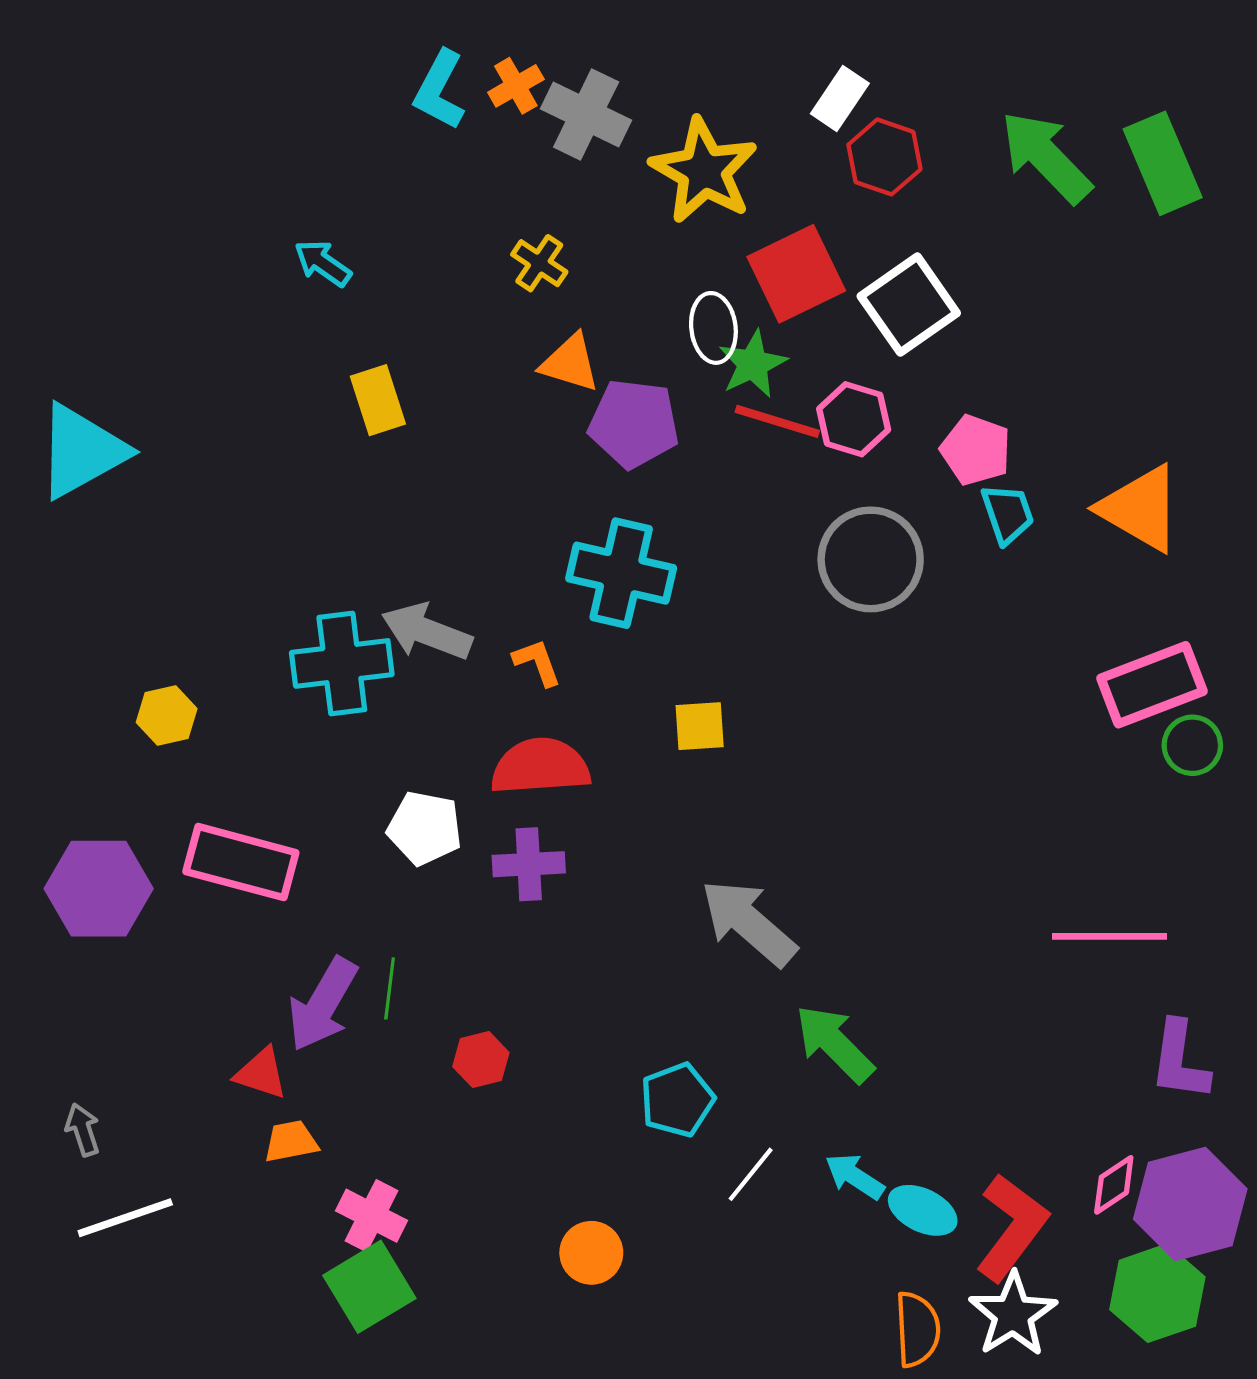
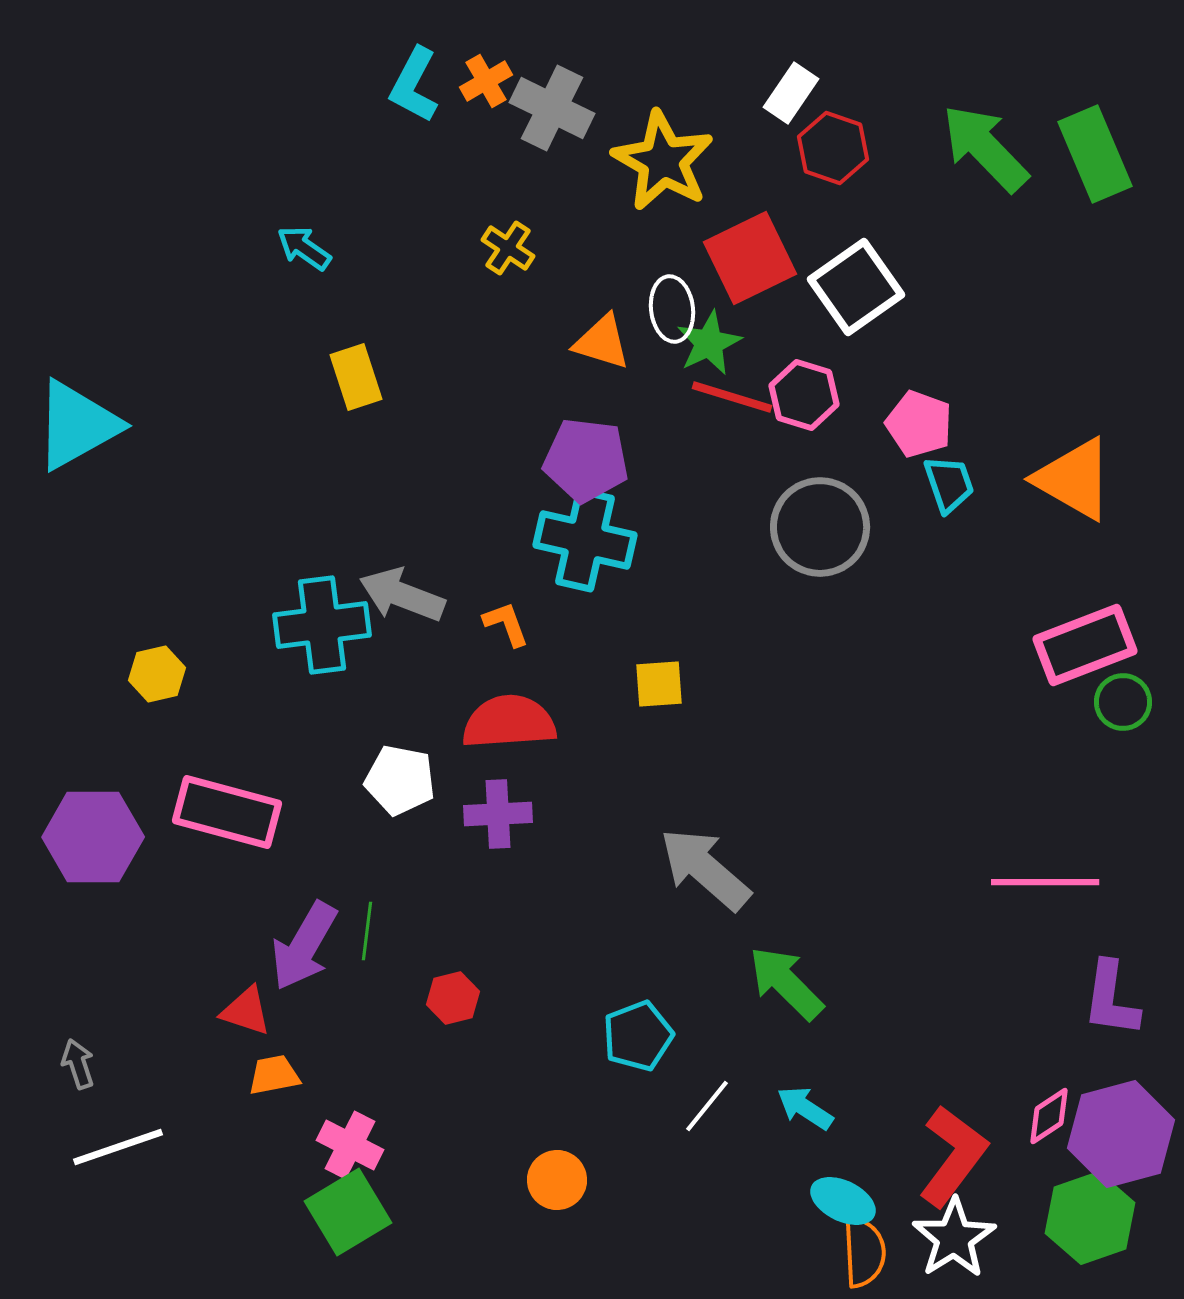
orange triangle: (570, 363) -> (602, 342), moved
purple pentagon: (634, 423) -> (586, 460), moved
cyan ellipse: (923, 1210) -> (843, 1201), moved

